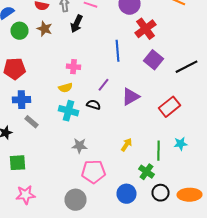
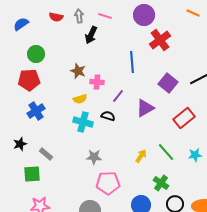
brown star: (44, 29) -> (78, 71), moved
green circle: (20, 31) -> (36, 54), moved
purple square: (154, 60) -> (168, 83), moved
pink cross: (74, 67) -> (97, 82), moved
blue cross: (22, 100) -> (36, 111), turned -30
gray rectangle: (32, 122) -> (46, 154), moved
green line: (158, 151) -> (166, 152), moved, turned -42

